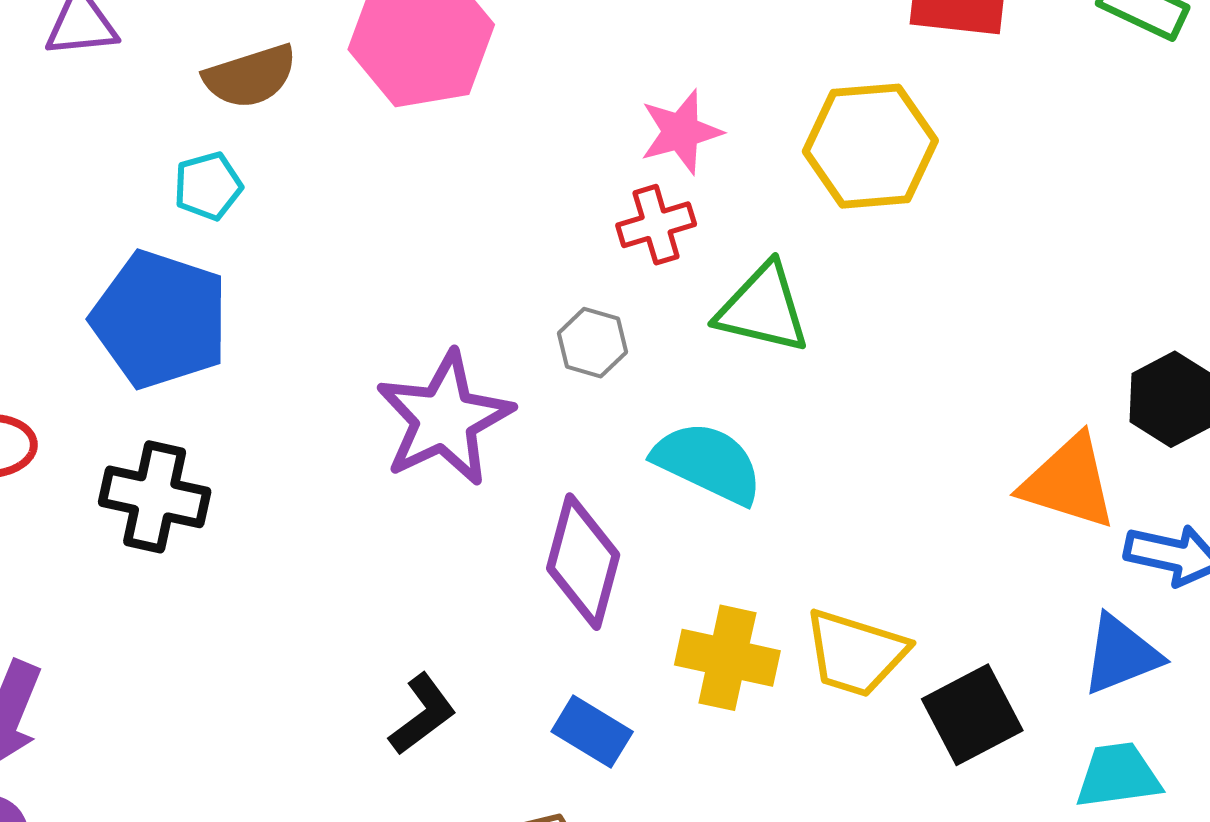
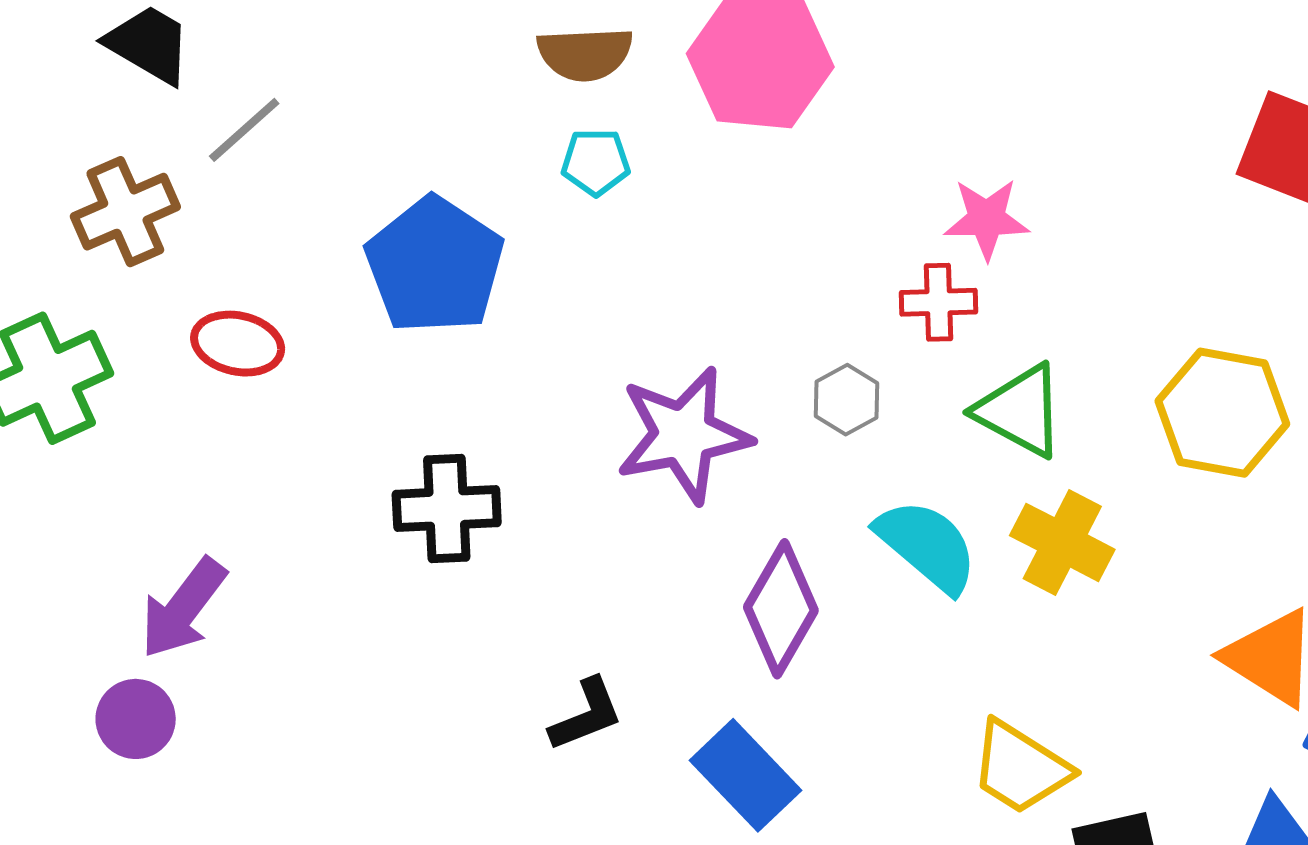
yellow hexagon: (870, 146) -> (1222, 413), moved
cyan pentagon: (208, 186) -> (596, 162), moved
black cross: (155, 497) -> (447, 508), moved, turned -30
yellow cross: (727, 658) -> (1062, 542), moved
blue rectangle: (592, 732) -> (746, 775), size x1.4

